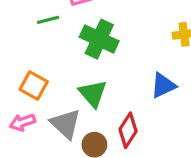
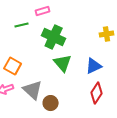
green triangle: (93, 93) -> (63, 63), moved
red diamond: (128, 130) -> (97, 93), moved

